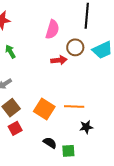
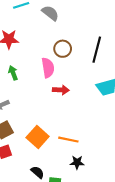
pink semicircle: (52, 29) -> (48, 68), moved, turned -36
brown circle: (75, 47) -> (63, 49), moved

